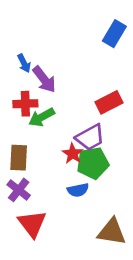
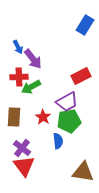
red star: (73, 154) -> (43, 117), moved
purple cross: (19, 190) -> (22, 148), moved
blue semicircle: (78, 190) -> (58, 141), turned -84

